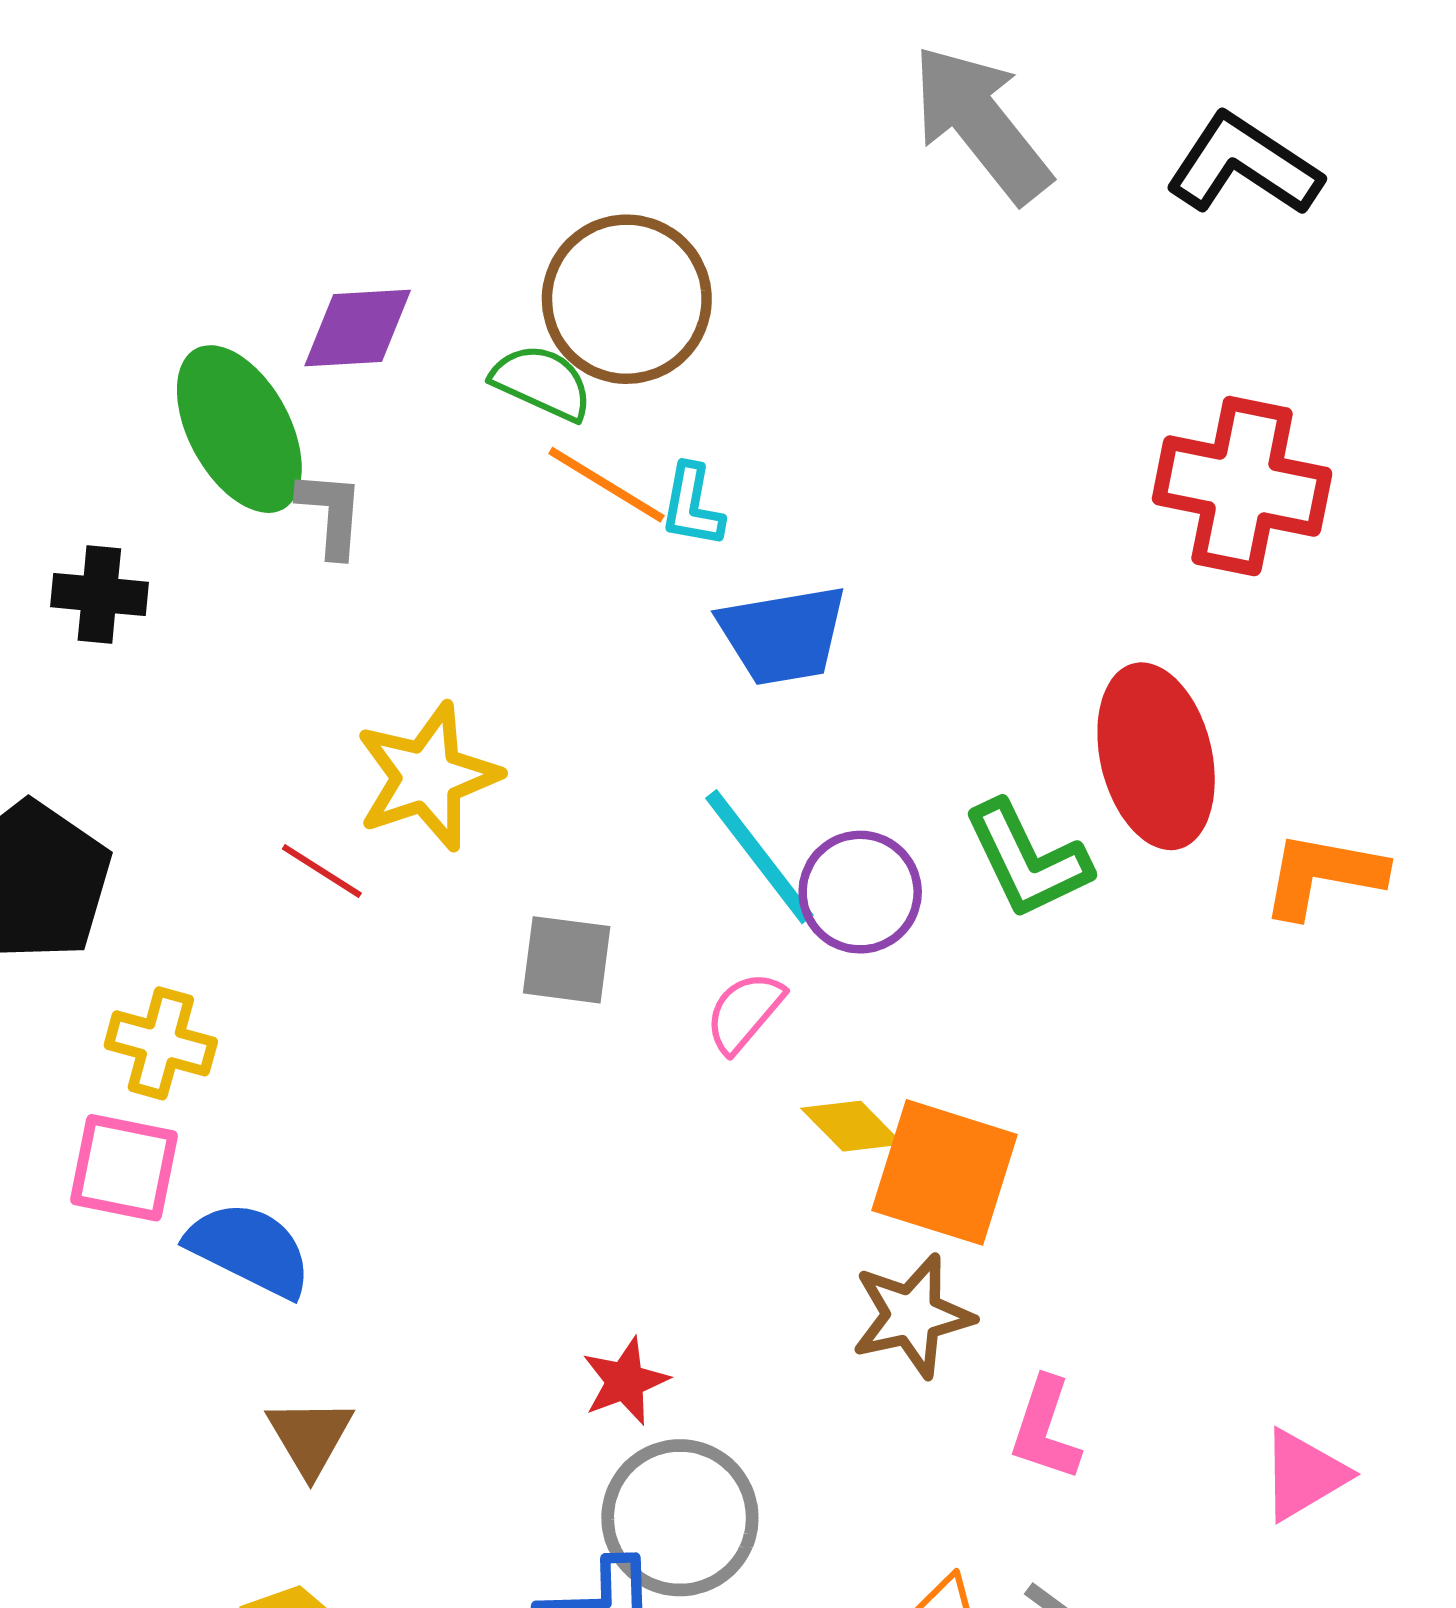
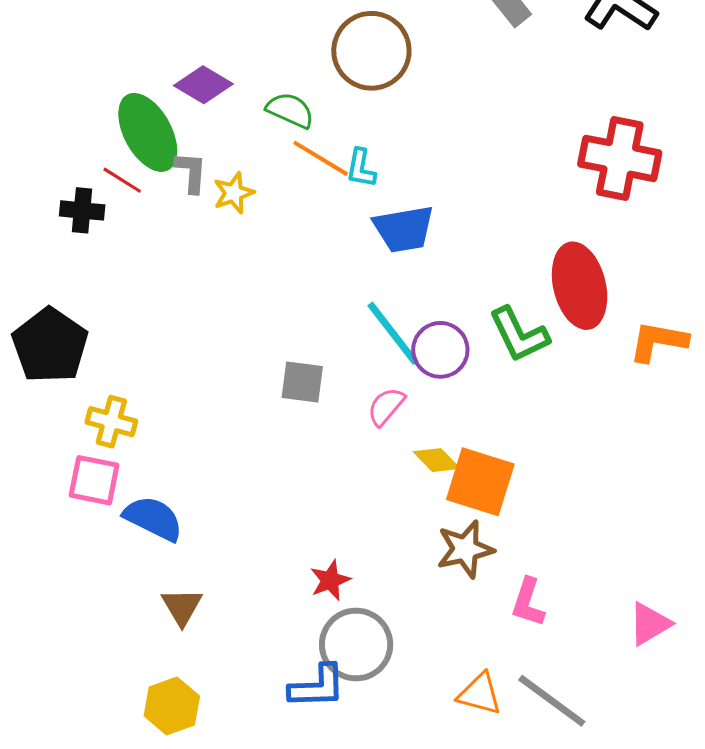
brown circle: (627, 299) -> (371, 51), moved
purple diamond: (358, 328) -> (203, 85), turned 34
yellow star: (428, 777) -> (234, 193), moved, size x0.6
red line: (322, 871) -> (122, 180), moved

